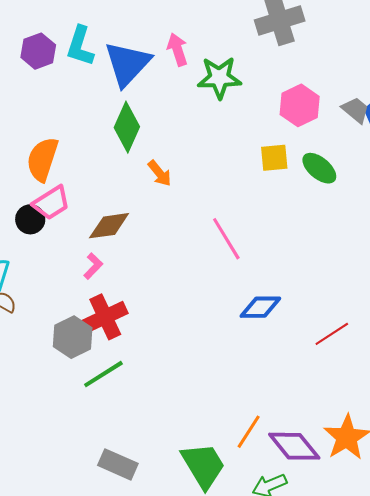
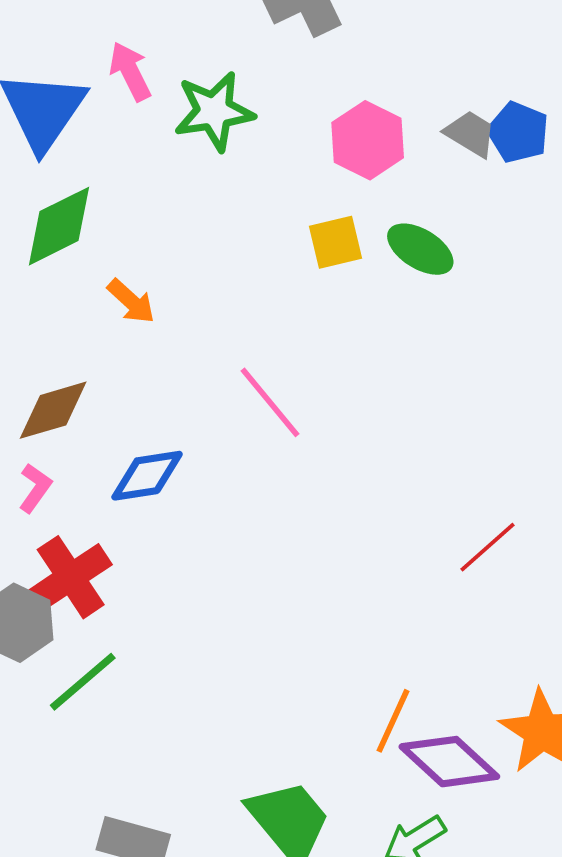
green diamond: (127, 127) -> (59, 226), turned 48
blue diamond: (260, 307) -> (147, 476), moved
orange line: (249, 432) -> (393, 721), moved

